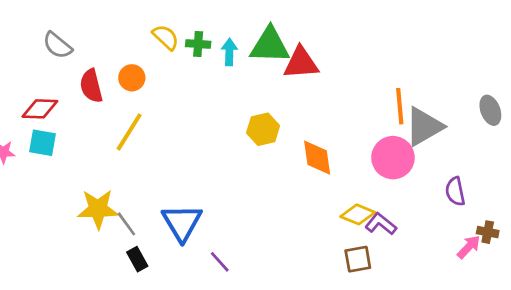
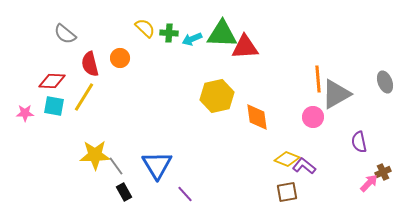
cyan arrow: (229, 52) -> (192, 39), turned -114
yellow hexagon: (263, 129) -> (217, 96), size x1.4
yellow line: (129, 132) -> (84, 97), moved
pink circle: (393, 158) -> (313, 117), size x0.7
brown cross: (488, 232) -> (383, 172), turned -35

